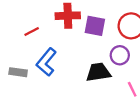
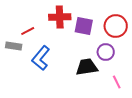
gray rectangle: (18, 72) -> (14, 46), moved

